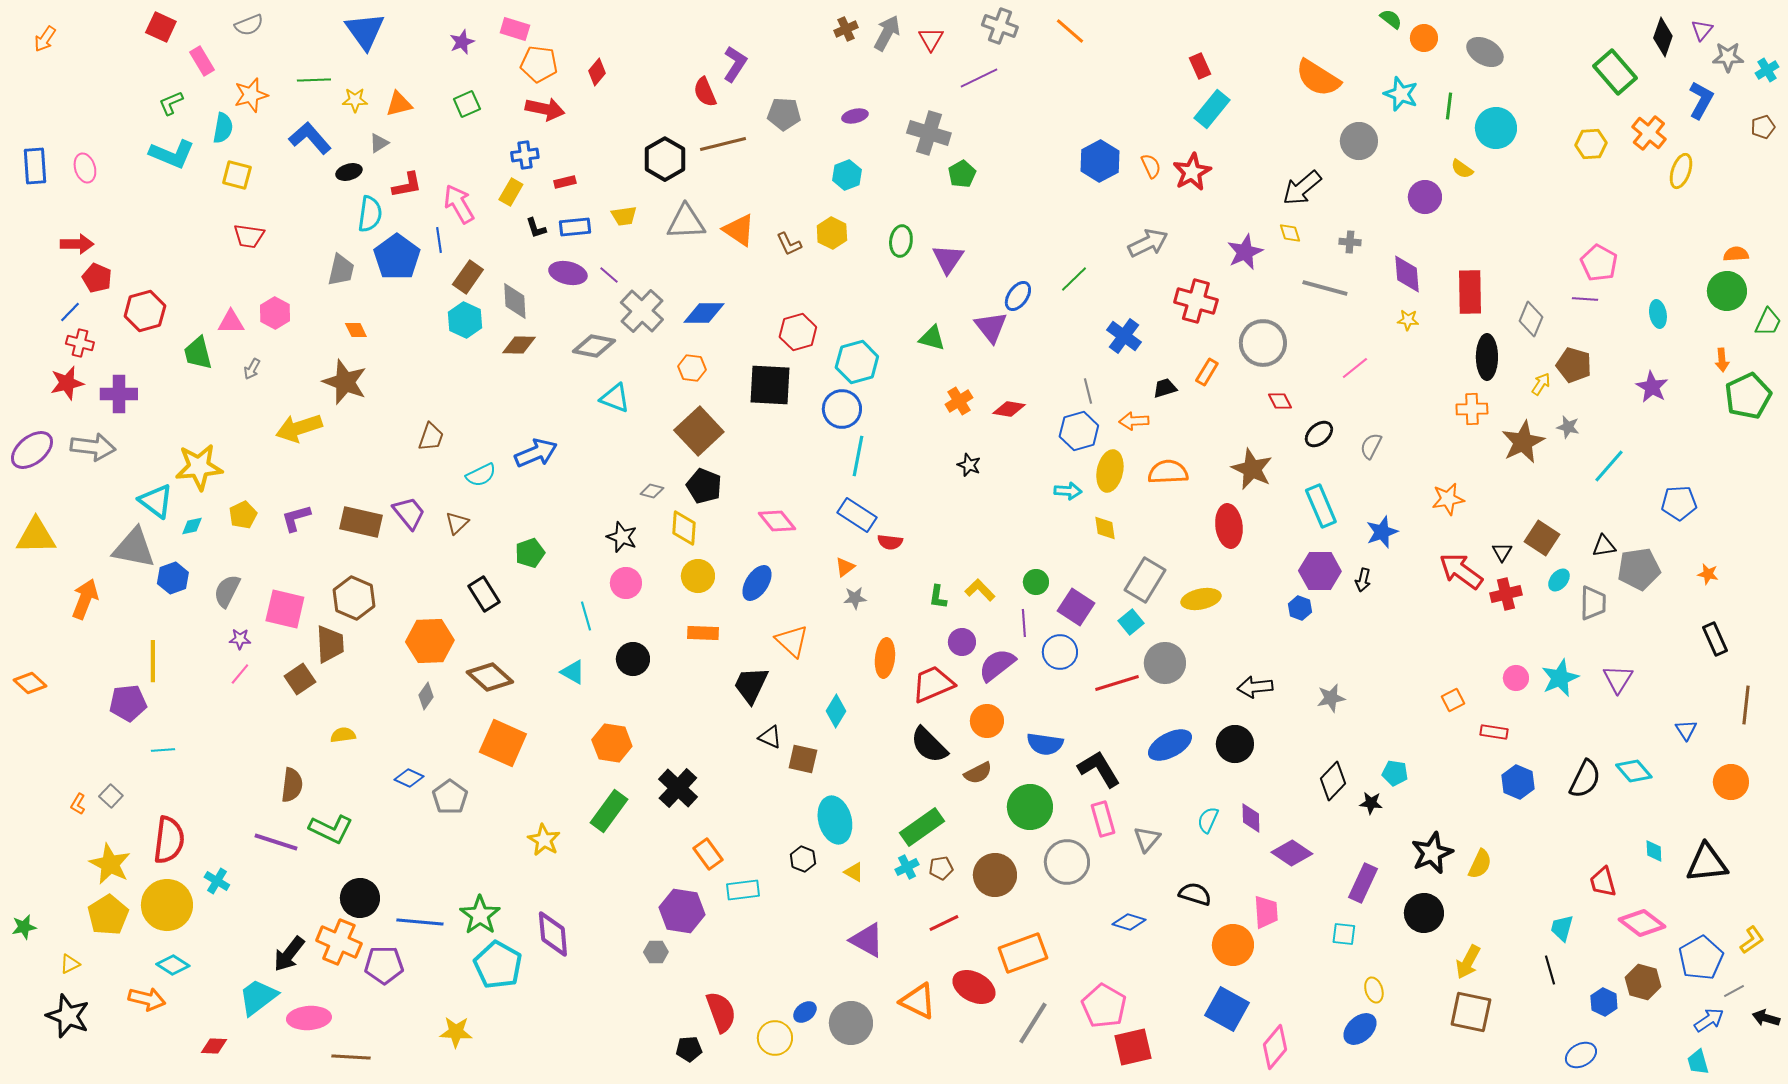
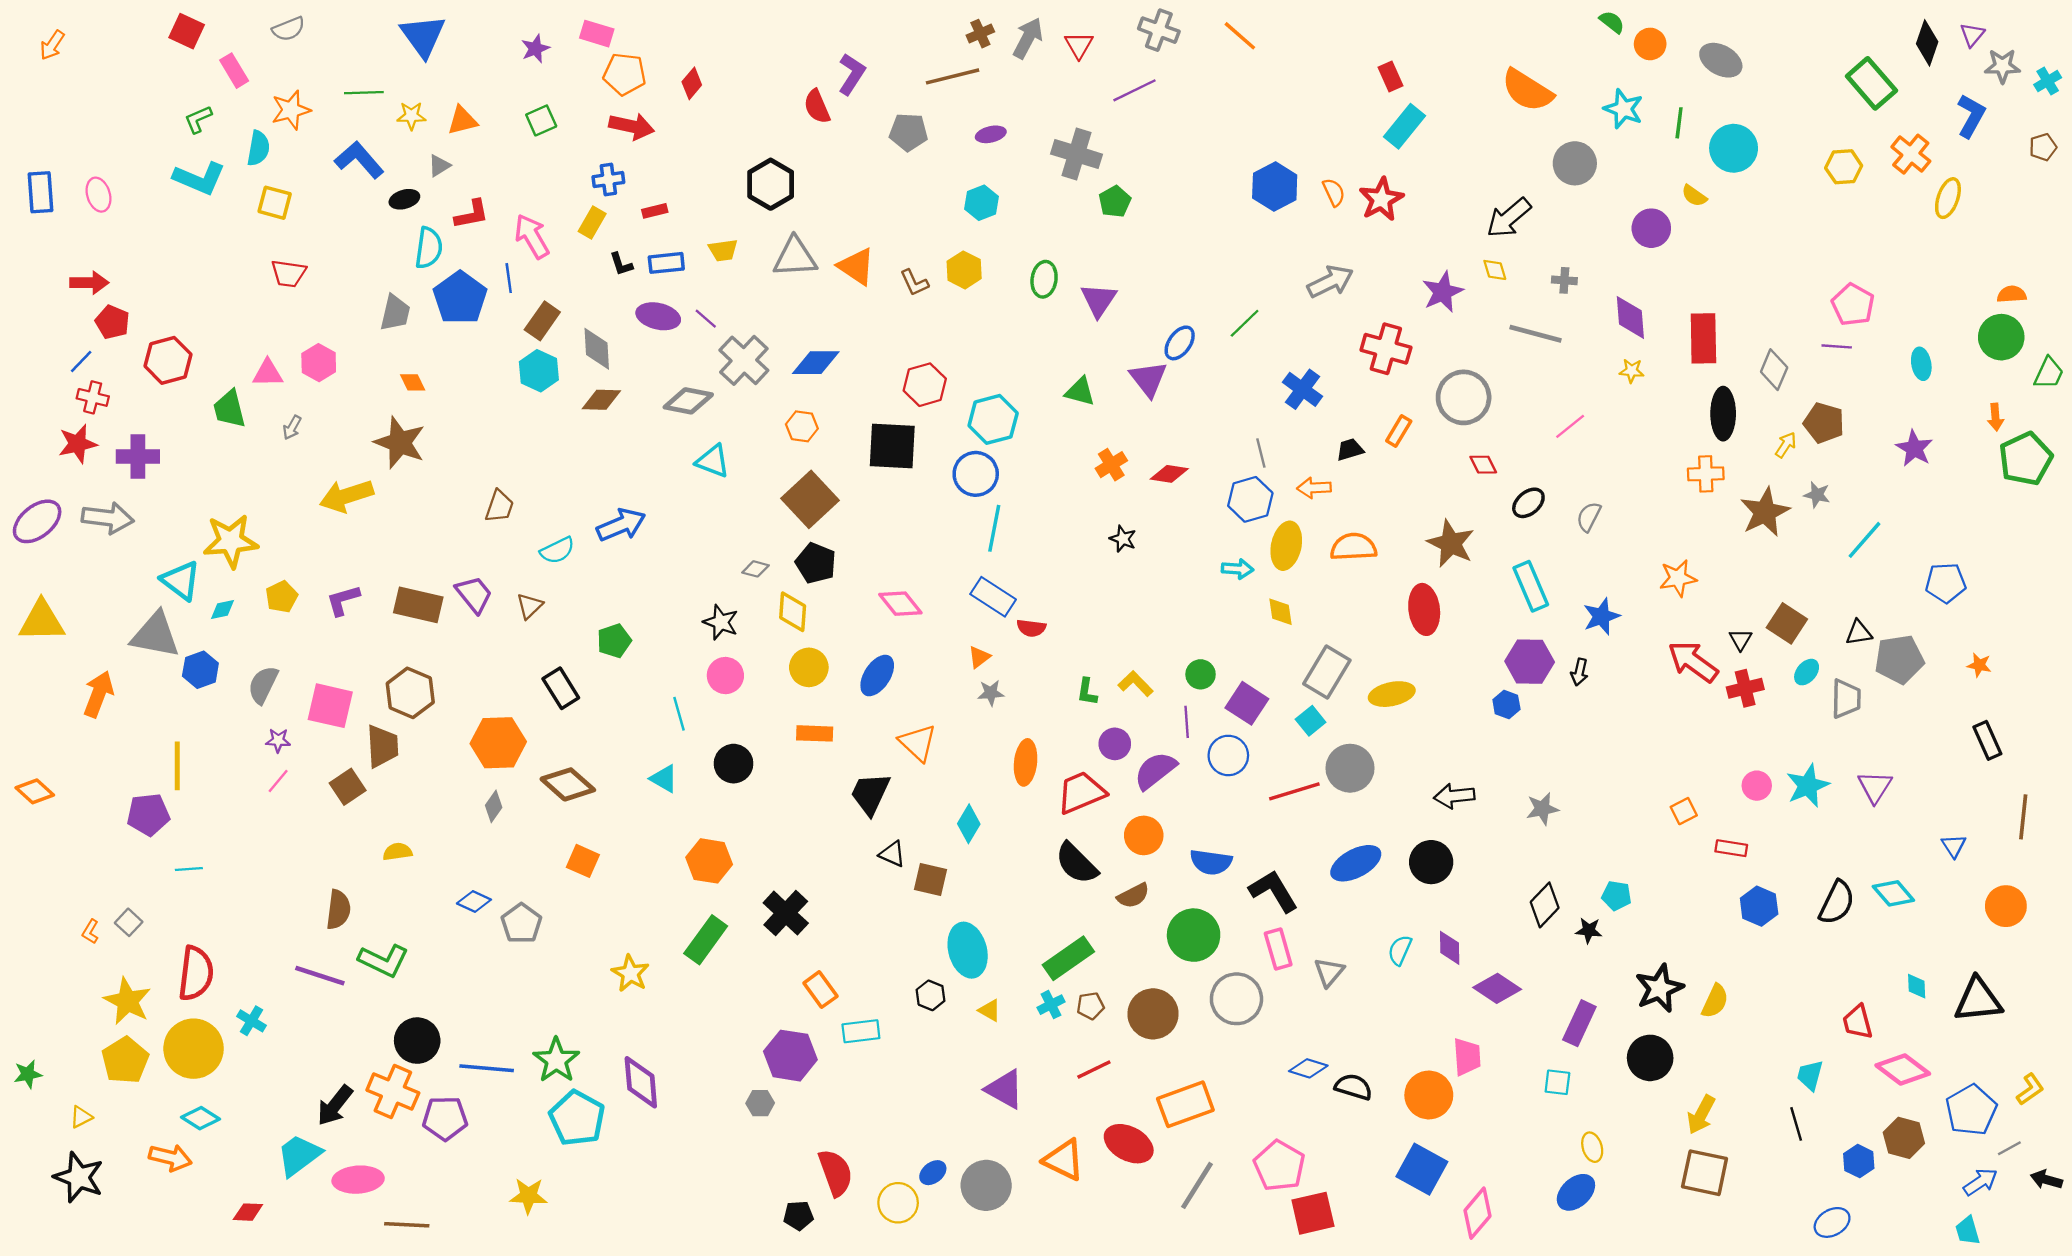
brown line: (723, 144) -> (953, 76), moved
orange square: (503, 743) -> (583, 861), size x0.6
black semicircle: (1195, 894) -> (1353, 1087), moved

